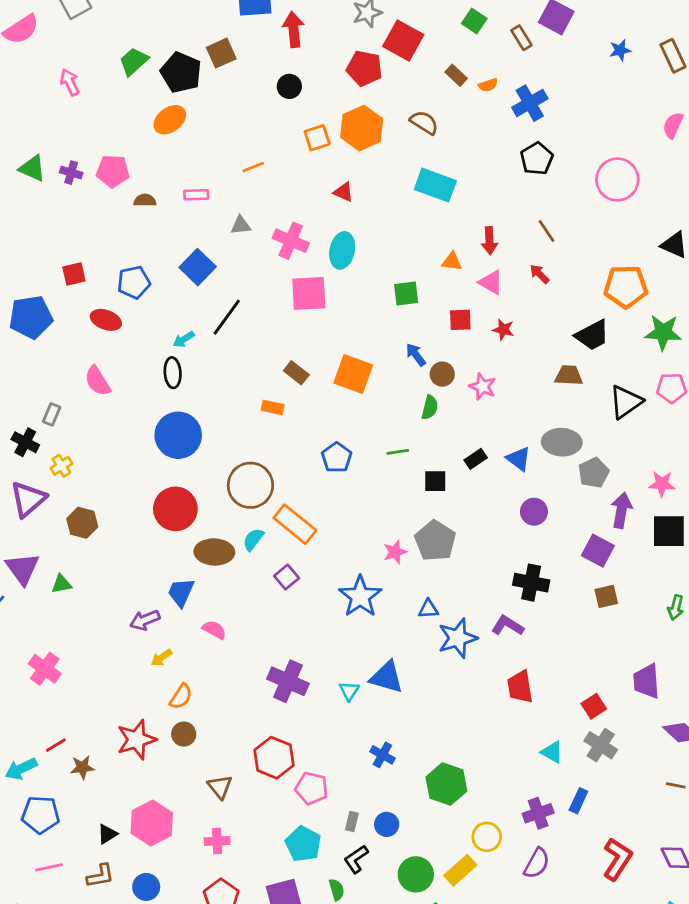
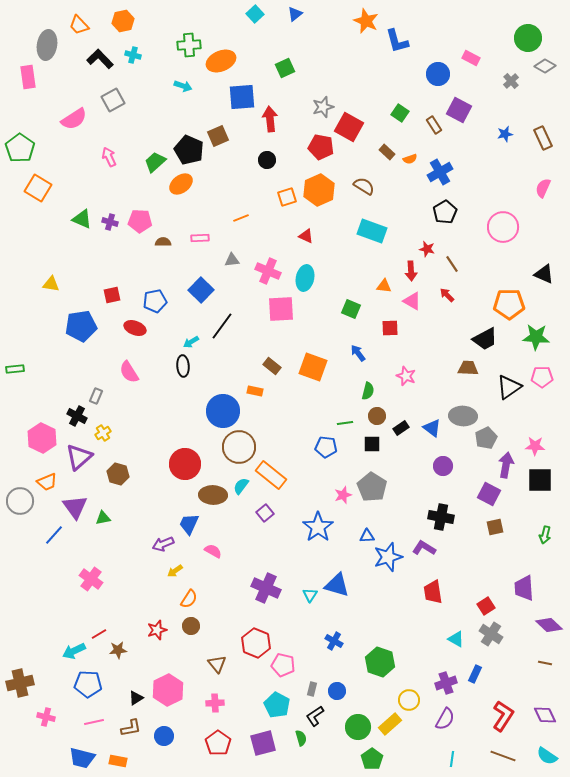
green trapezoid: (134, 61) -> (155, 162), moved
green square: (406, 293) -> (351, 309), turned 30
red star: (503, 330) -> (427, 249), moved
brown circle: (442, 374) -> (377, 416), moved
blue circle: (178, 435) -> (223, 411), moved
blue pentagon: (337, 457) -> (326, 447), moved, turned -30
red star: (136, 740) -> (157, 630), size x0.7

